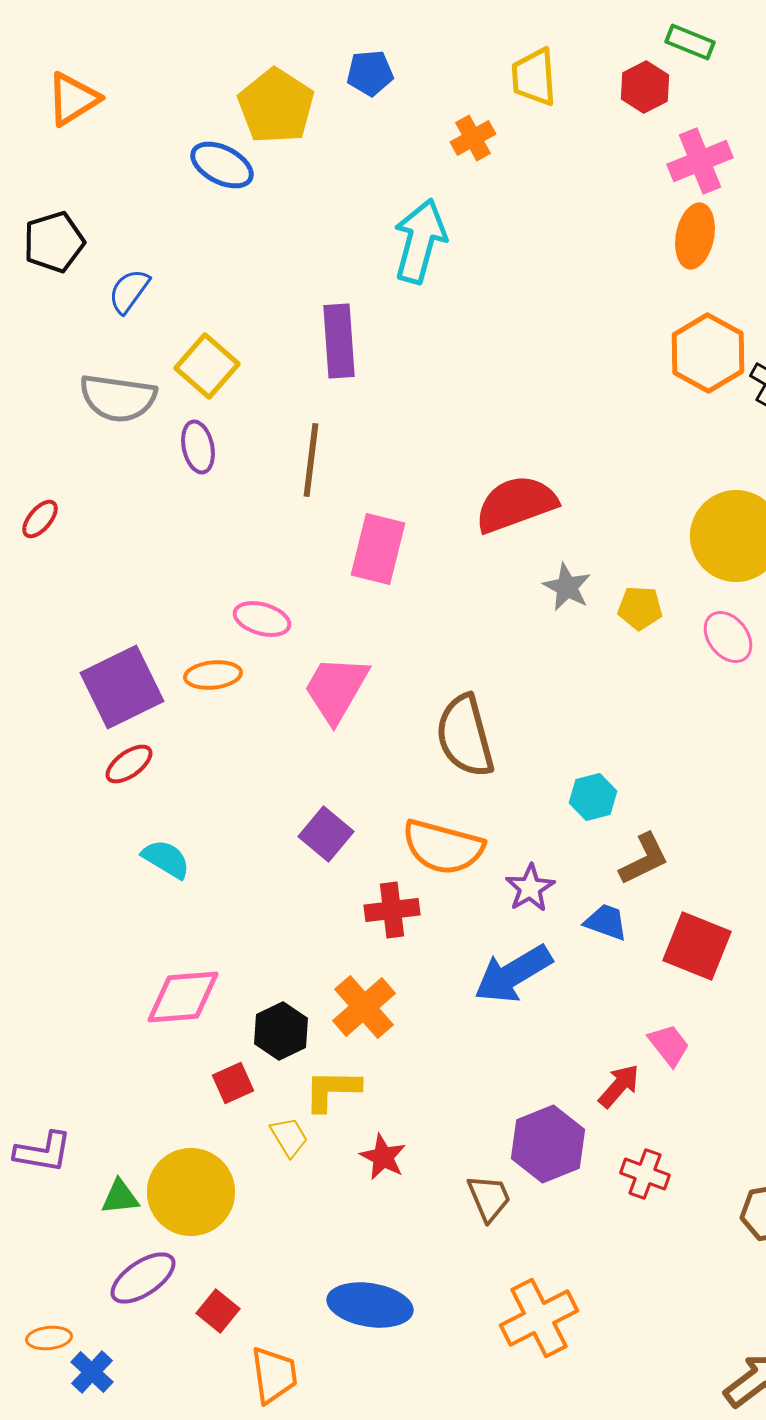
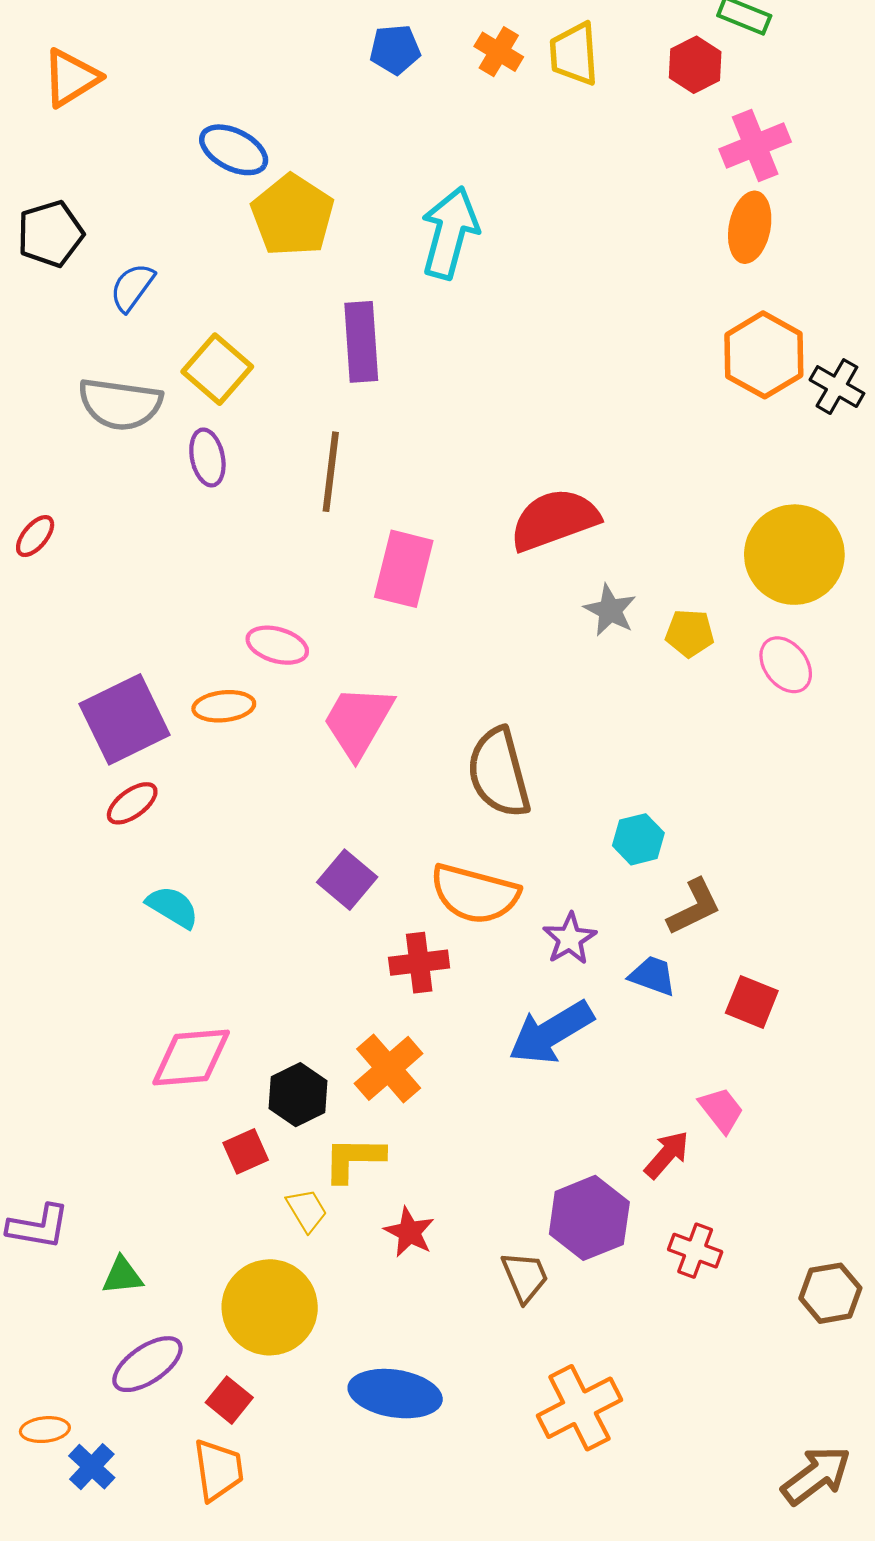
yellow pentagon: (276, 106) -> (293, 215), moved
orange cross: (473, 138) -> (499, 52), moved, turned -30
red square: (697, 946) -> (752, 1002), size x0.7
yellow circle: (191, 1192) -> (270, 1307), moved
orange trapezoid: (274, 1375) -> (218, 1470), moved

